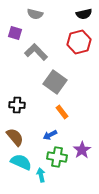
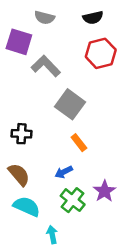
black semicircle: (84, 14) -> (93, 18), moved
purple square: (15, 33) -> (19, 42), size x1.5
green cross: (57, 157) -> (73, 200), turned 30
cyan arrow: (41, 175) -> (52, 235), moved

